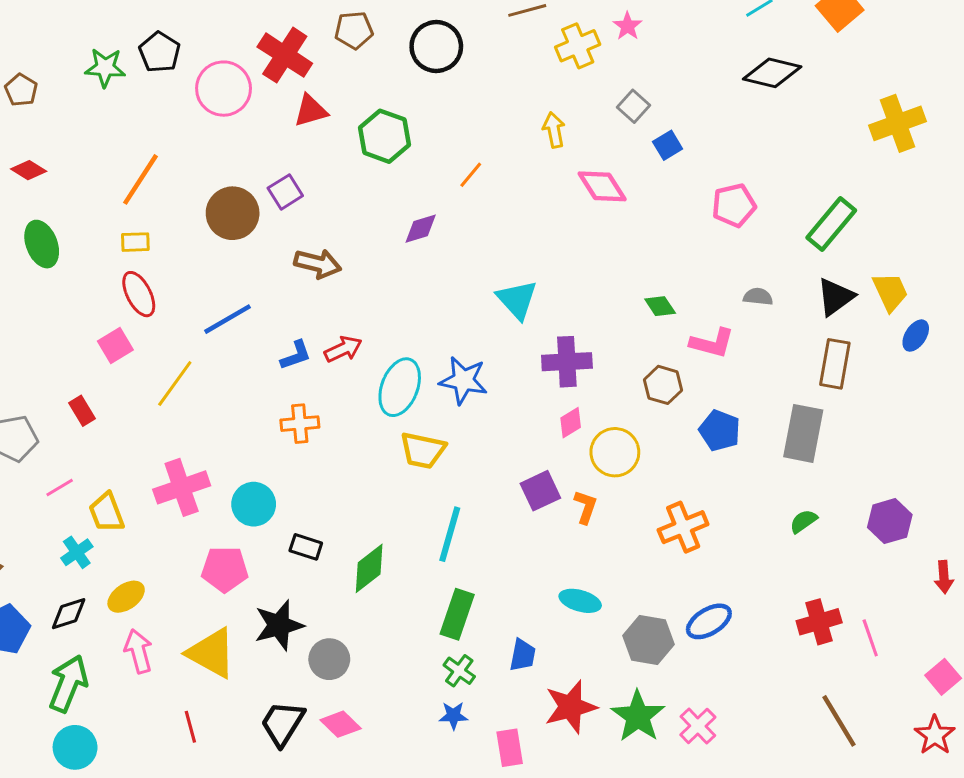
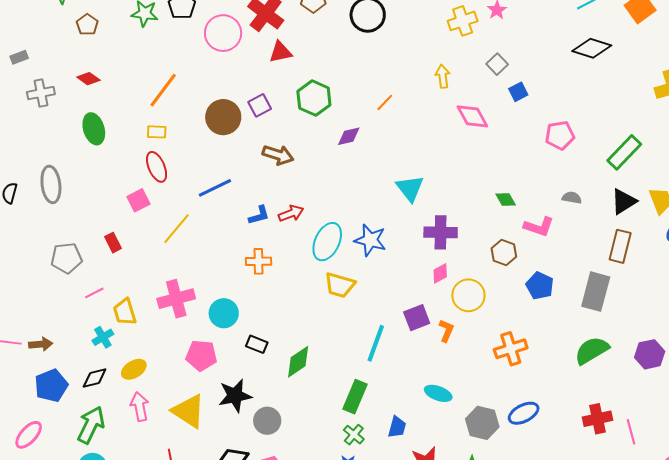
green hexagon: (385, 136) -> (314, 98), moved
green semicircle: (803, 521) -> (592, 350), size x1.8
cyan line: (450, 534) -> (376, 343), moved

